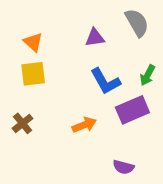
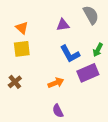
purple semicircle: (123, 167) -> (58, 111), moved, turned 48

